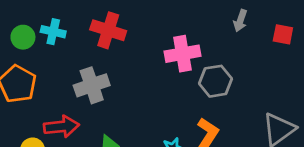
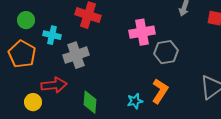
cyan cross: (53, 32) -> (52, 35), moved

